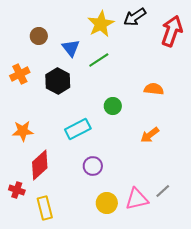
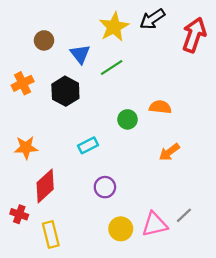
orange semicircle: (154, 89) -> (160, 107), moved
cyan rectangle: (78, 129) -> (88, 145), size x0.7

